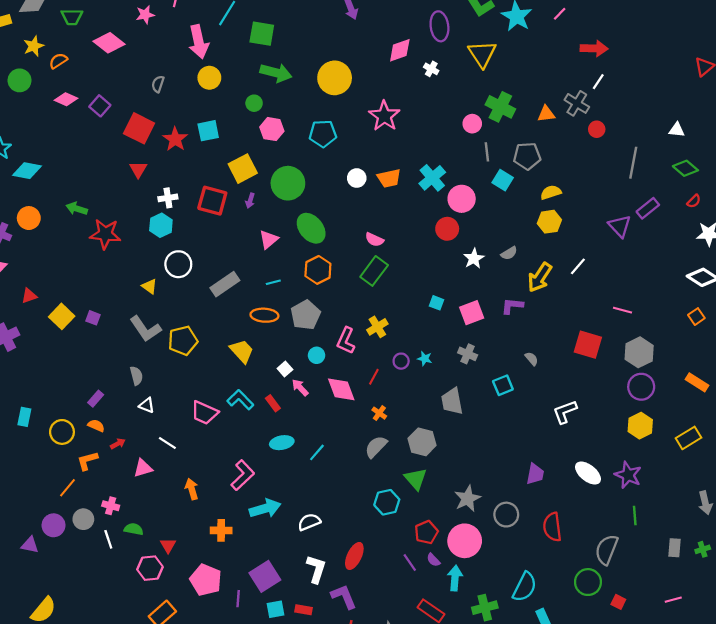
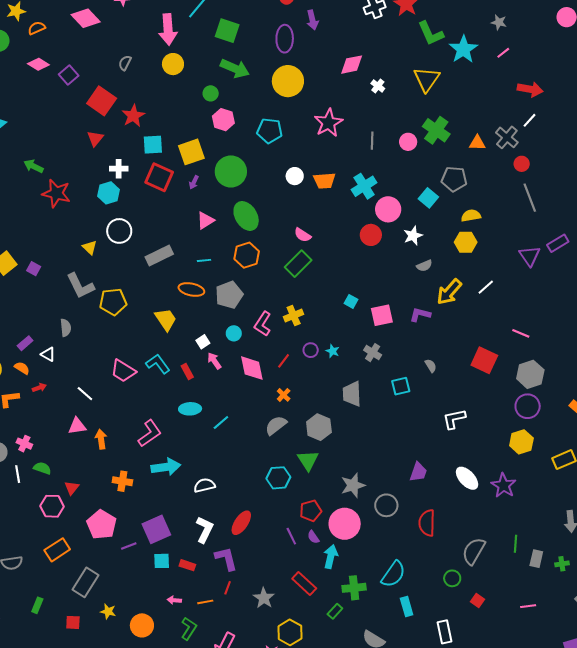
purple ellipse: (439, 26) -> (285, 39), moved
cyan square: (208, 131) -> (153, 145), moved
gray line: (487, 152) -> (372, 141), moved
gray line: (633, 163) -> (530, 198), moved, turned -40
white star: (474, 259) -> (413, 236), moved
white triangle: (147, 405) -> (48, 354), moved
pink triangle: (143, 468) -> (77, 426), moved
green line: (635, 516) -> (515, 544), moved
green circle: (588, 582) -> (452, 578), size x0.7
purple line: (238, 599) -> (129, 546), turned 56

